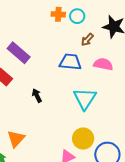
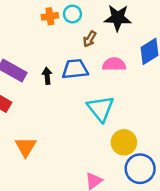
black arrow: (37, 96) -> (47, 76), moved, turned 32
orange triangle: (16, 139) -> (26, 147), moved
yellow circle: (83, 139) -> (124, 142), moved

